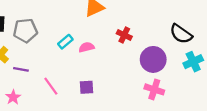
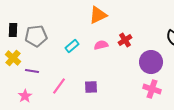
red cross: (124, 35) -> (125, 40), turned 32
pink semicircle: (86, 47) -> (101, 45), moved
pink line: (51, 86) -> (59, 86), turned 72

